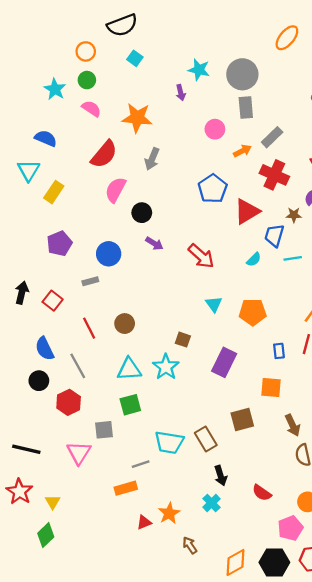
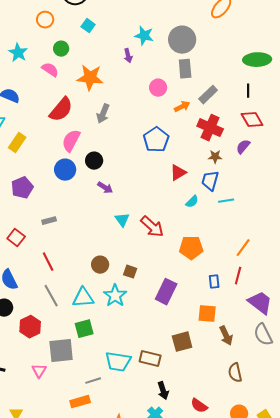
green circle: (87, 80) -> (61, 49), moved
red triangle: (247, 211) -> (178, 173), moved, size x0.7
brown star: (294, 215) -> (215, 157), moved
blue circle: (109, 254) -> (65, 170), moved
red arrow: (201, 256) -> (152, 227), moved
cyan triangle: (214, 304) -> (122, 220), moved
brown circle: (125, 324) -> (100, 265), moved
gray line: (78, 366) -> (51, 296), moved
brown arrow: (293, 425) -> (226, 336), moved
gray square: (104, 430) -> (61, 351), size x1.5
brown rectangle: (206, 439) -> (150, 359), turned -45
pink triangle: (79, 453) -> (39, 371), size x0.7

